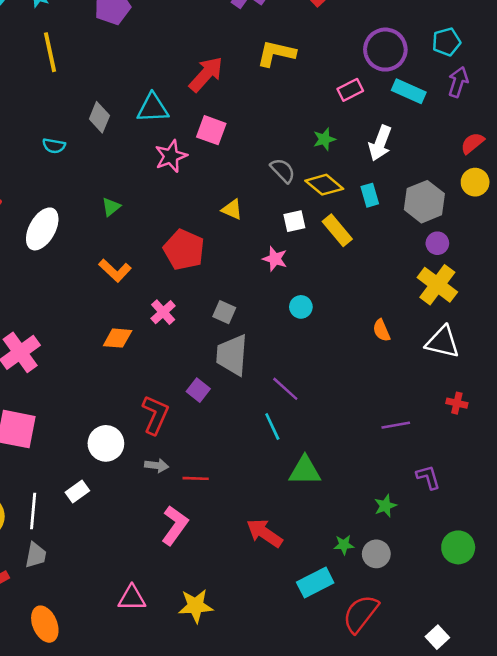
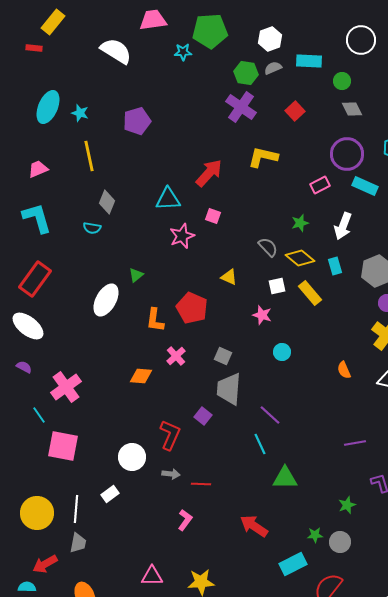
gray diamond: (99, 117) -> (107, 202), moved
pink square: (211, 130) -> (213, 216), size x0.7
white ellipse: (42, 229) -> (106, 300), moved
orange L-shape: (115, 271) -> (155, 320), moved, turned 55
pink L-shape: (175, 525) -> (185, 520), size x0.7

